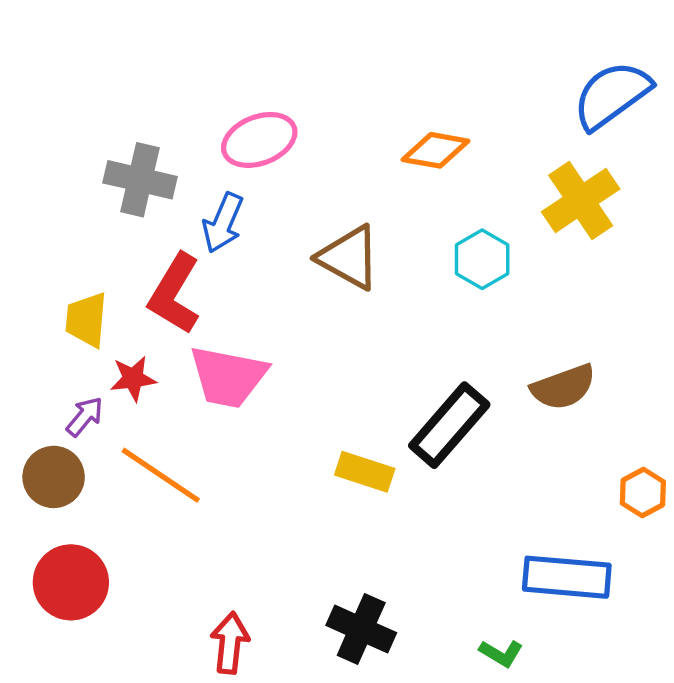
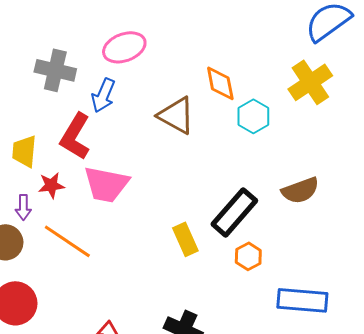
orange diamond: (435, 150) -> (220, 83), moved, turned 69
purple arrow: (85, 416) -> (23, 207), turned 140
yellow rectangle: (365, 472) -> (185, 239), turned 48
orange hexagon: (643, 493) -> (248, 256), moved

